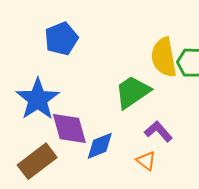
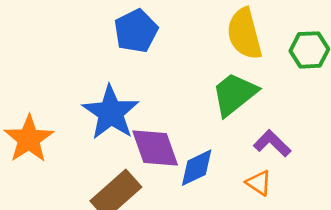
yellow semicircle: (164, 57) -> (244, 34), moved

